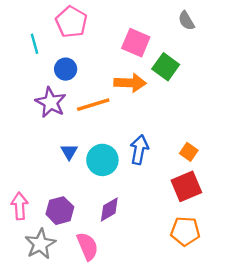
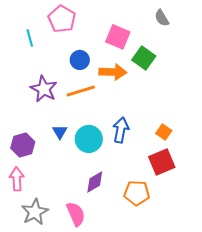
blue circle: (66, 69) -> (80, 60), moved
purple hexagon: (60, 211) -> (23, 145), moved
orange pentagon: (185, 231) -> (137, 193), moved

